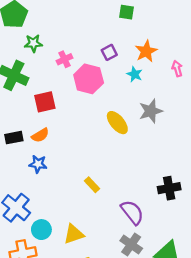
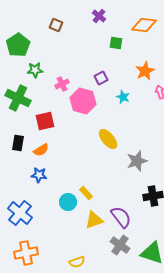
orange star: (146, 51) -> (145, 71), moved
gray star: (151, 111) -> (137, 161), moved
black rectangle: (14, 138) -> (18, 143), moved, turned -70
cyan circle: (41, 230) -> (68, 202), moved
yellow triangle: (74, 234) -> (94, 220), moved

